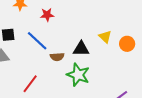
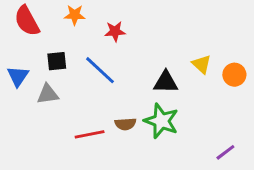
brown semicircle: (57, 57) -> (125, 124), moved
red line: (30, 84) -> (90, 134), turned 42

